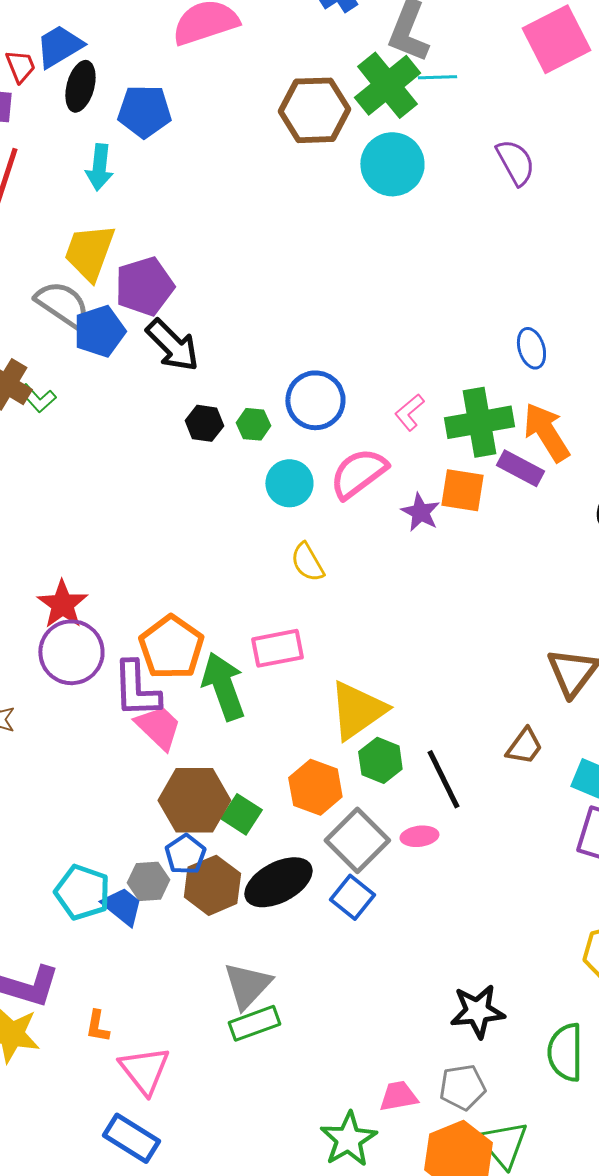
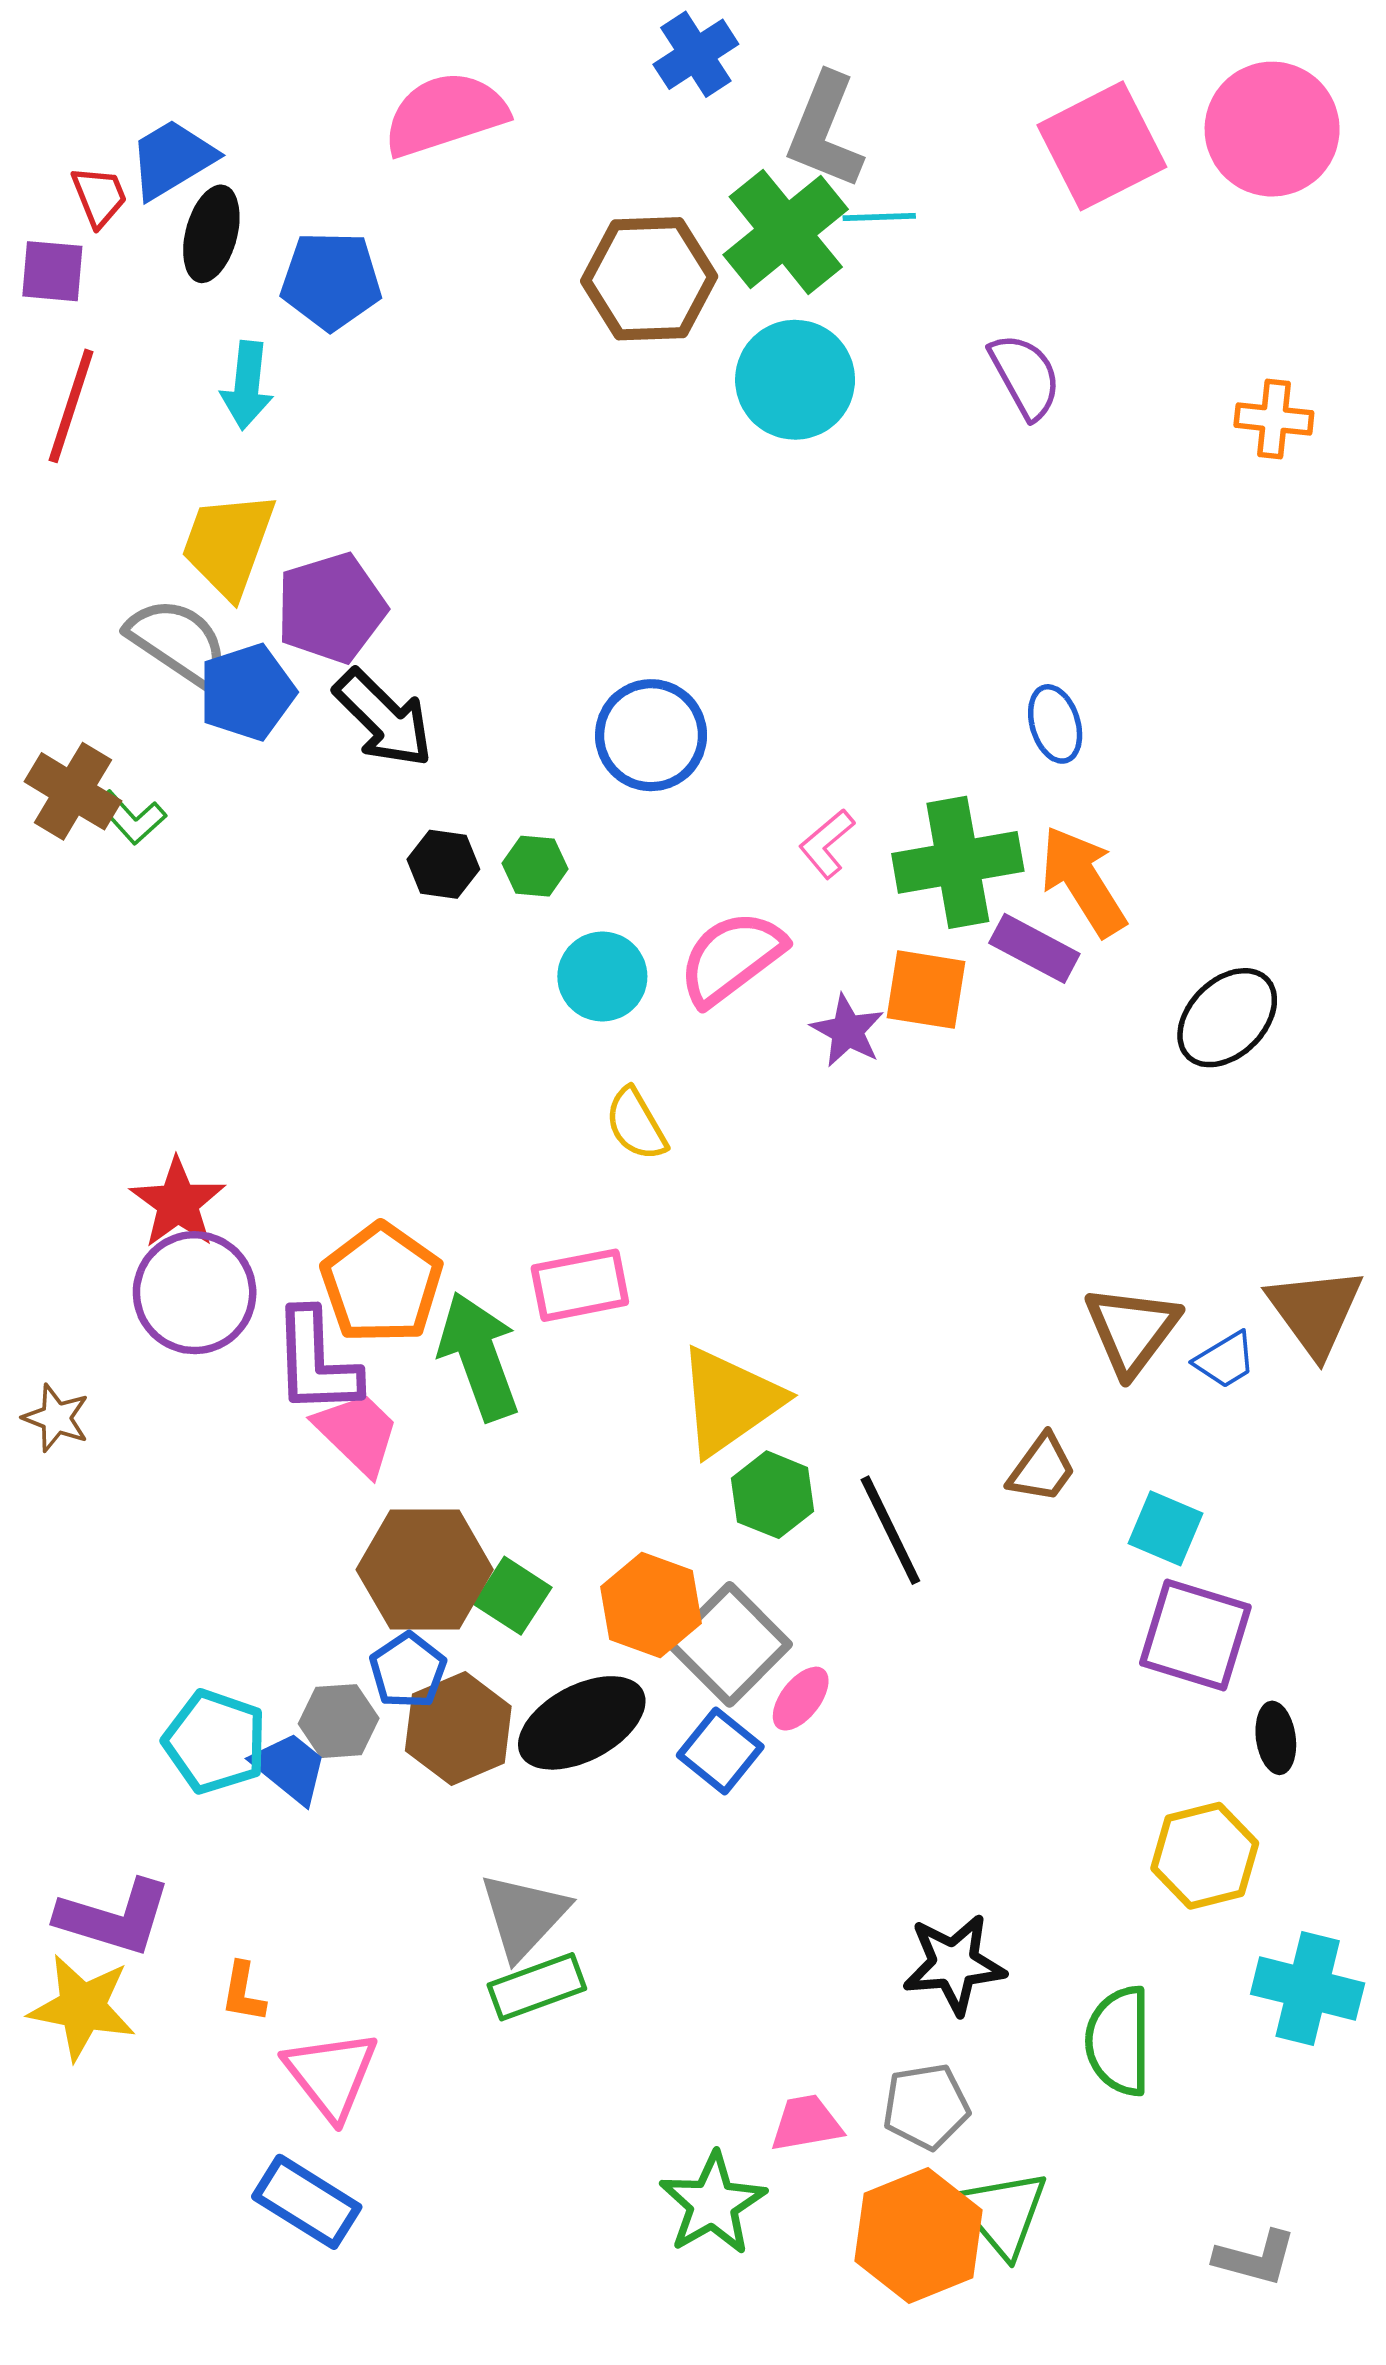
blue circle: (315, 400) -> (651, 735), moved
orange hexagon: (315, 787) -> (651, 1605), moved
pink ellipse: (419, 836) -> (801, 1699), moved, turned -45

